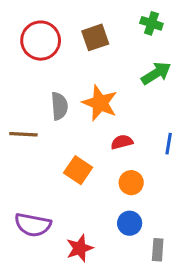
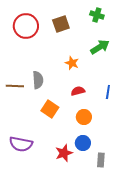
orange star: (100, 103) -> (72, 63), moved, size x0.6
gray semicircle: (59, 106) -> (38, 80), moved
red star: (80, 248) -> (64, 153), moved

